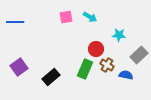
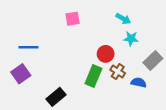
cyan arrow: (90, 17) -> (123, 19), moved
blue line: (15, 22) -> (28, 47), moved
black rectangle: (51, 77) -> (56, 97), moved

